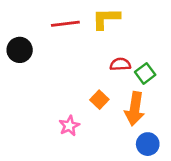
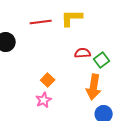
orange square: (99, 100) -> (48, 80), moved

